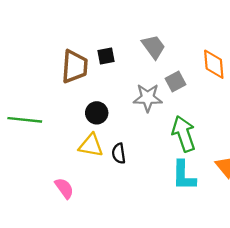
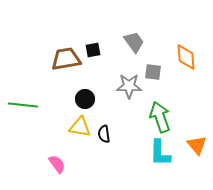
brown trapezoid: (75, 66) -> (66, 59), turned -104
gray square: (176, 82) -> (153, 72), turned 36

